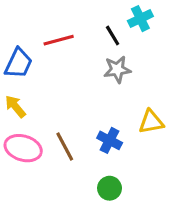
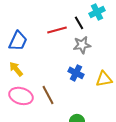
red line: (59, 40) -> (57, 30), moved
blue cross: (110, 140) -> (76, 73), moved

